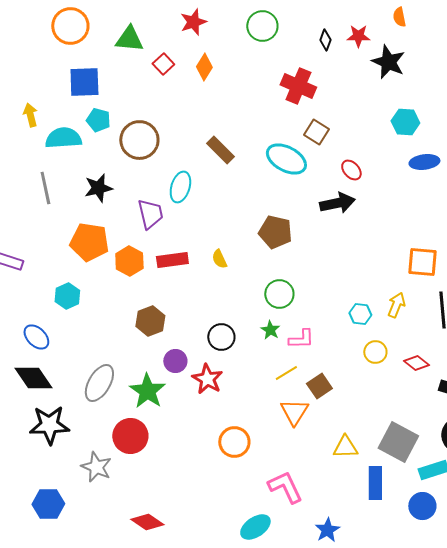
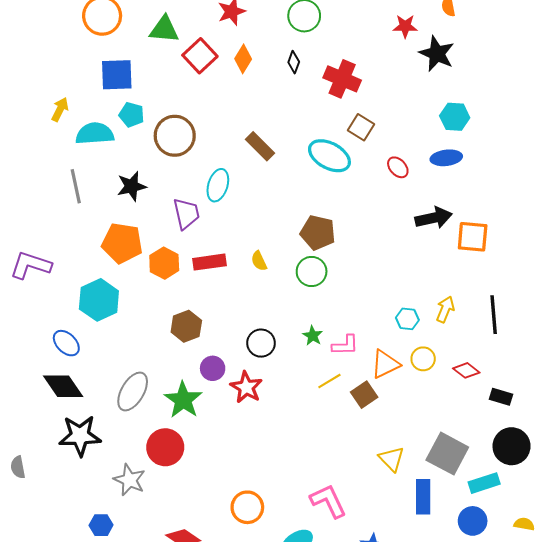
black diamond: (325, 40) -> (294, 62), moved
red square: (163, 64) -> (200, 56), size x1.5
yellow arrow: (30, 115) -> (60, 109), turned 40
blue ellipse: (424, 162) -> (446, 158), moved
black arrow: (337, 203) -> (434, 218), moved
orange square: (422, 262) -> (473, 237), moved
green circle: (279, 294) -> (312, 272), moved
cyan hexagon: (67, 296) -> (99, 300), size x1.5
orange triangle: (294, 412) -> (385, 364), moved, turned 32
orange circle: (234, 442) -> (247, 507), moved
yellow triangle: (345, 447) -> (392, 459), turned 48
blue hexagon: (48, 504) -> (101, 525), moved, size x0.7

